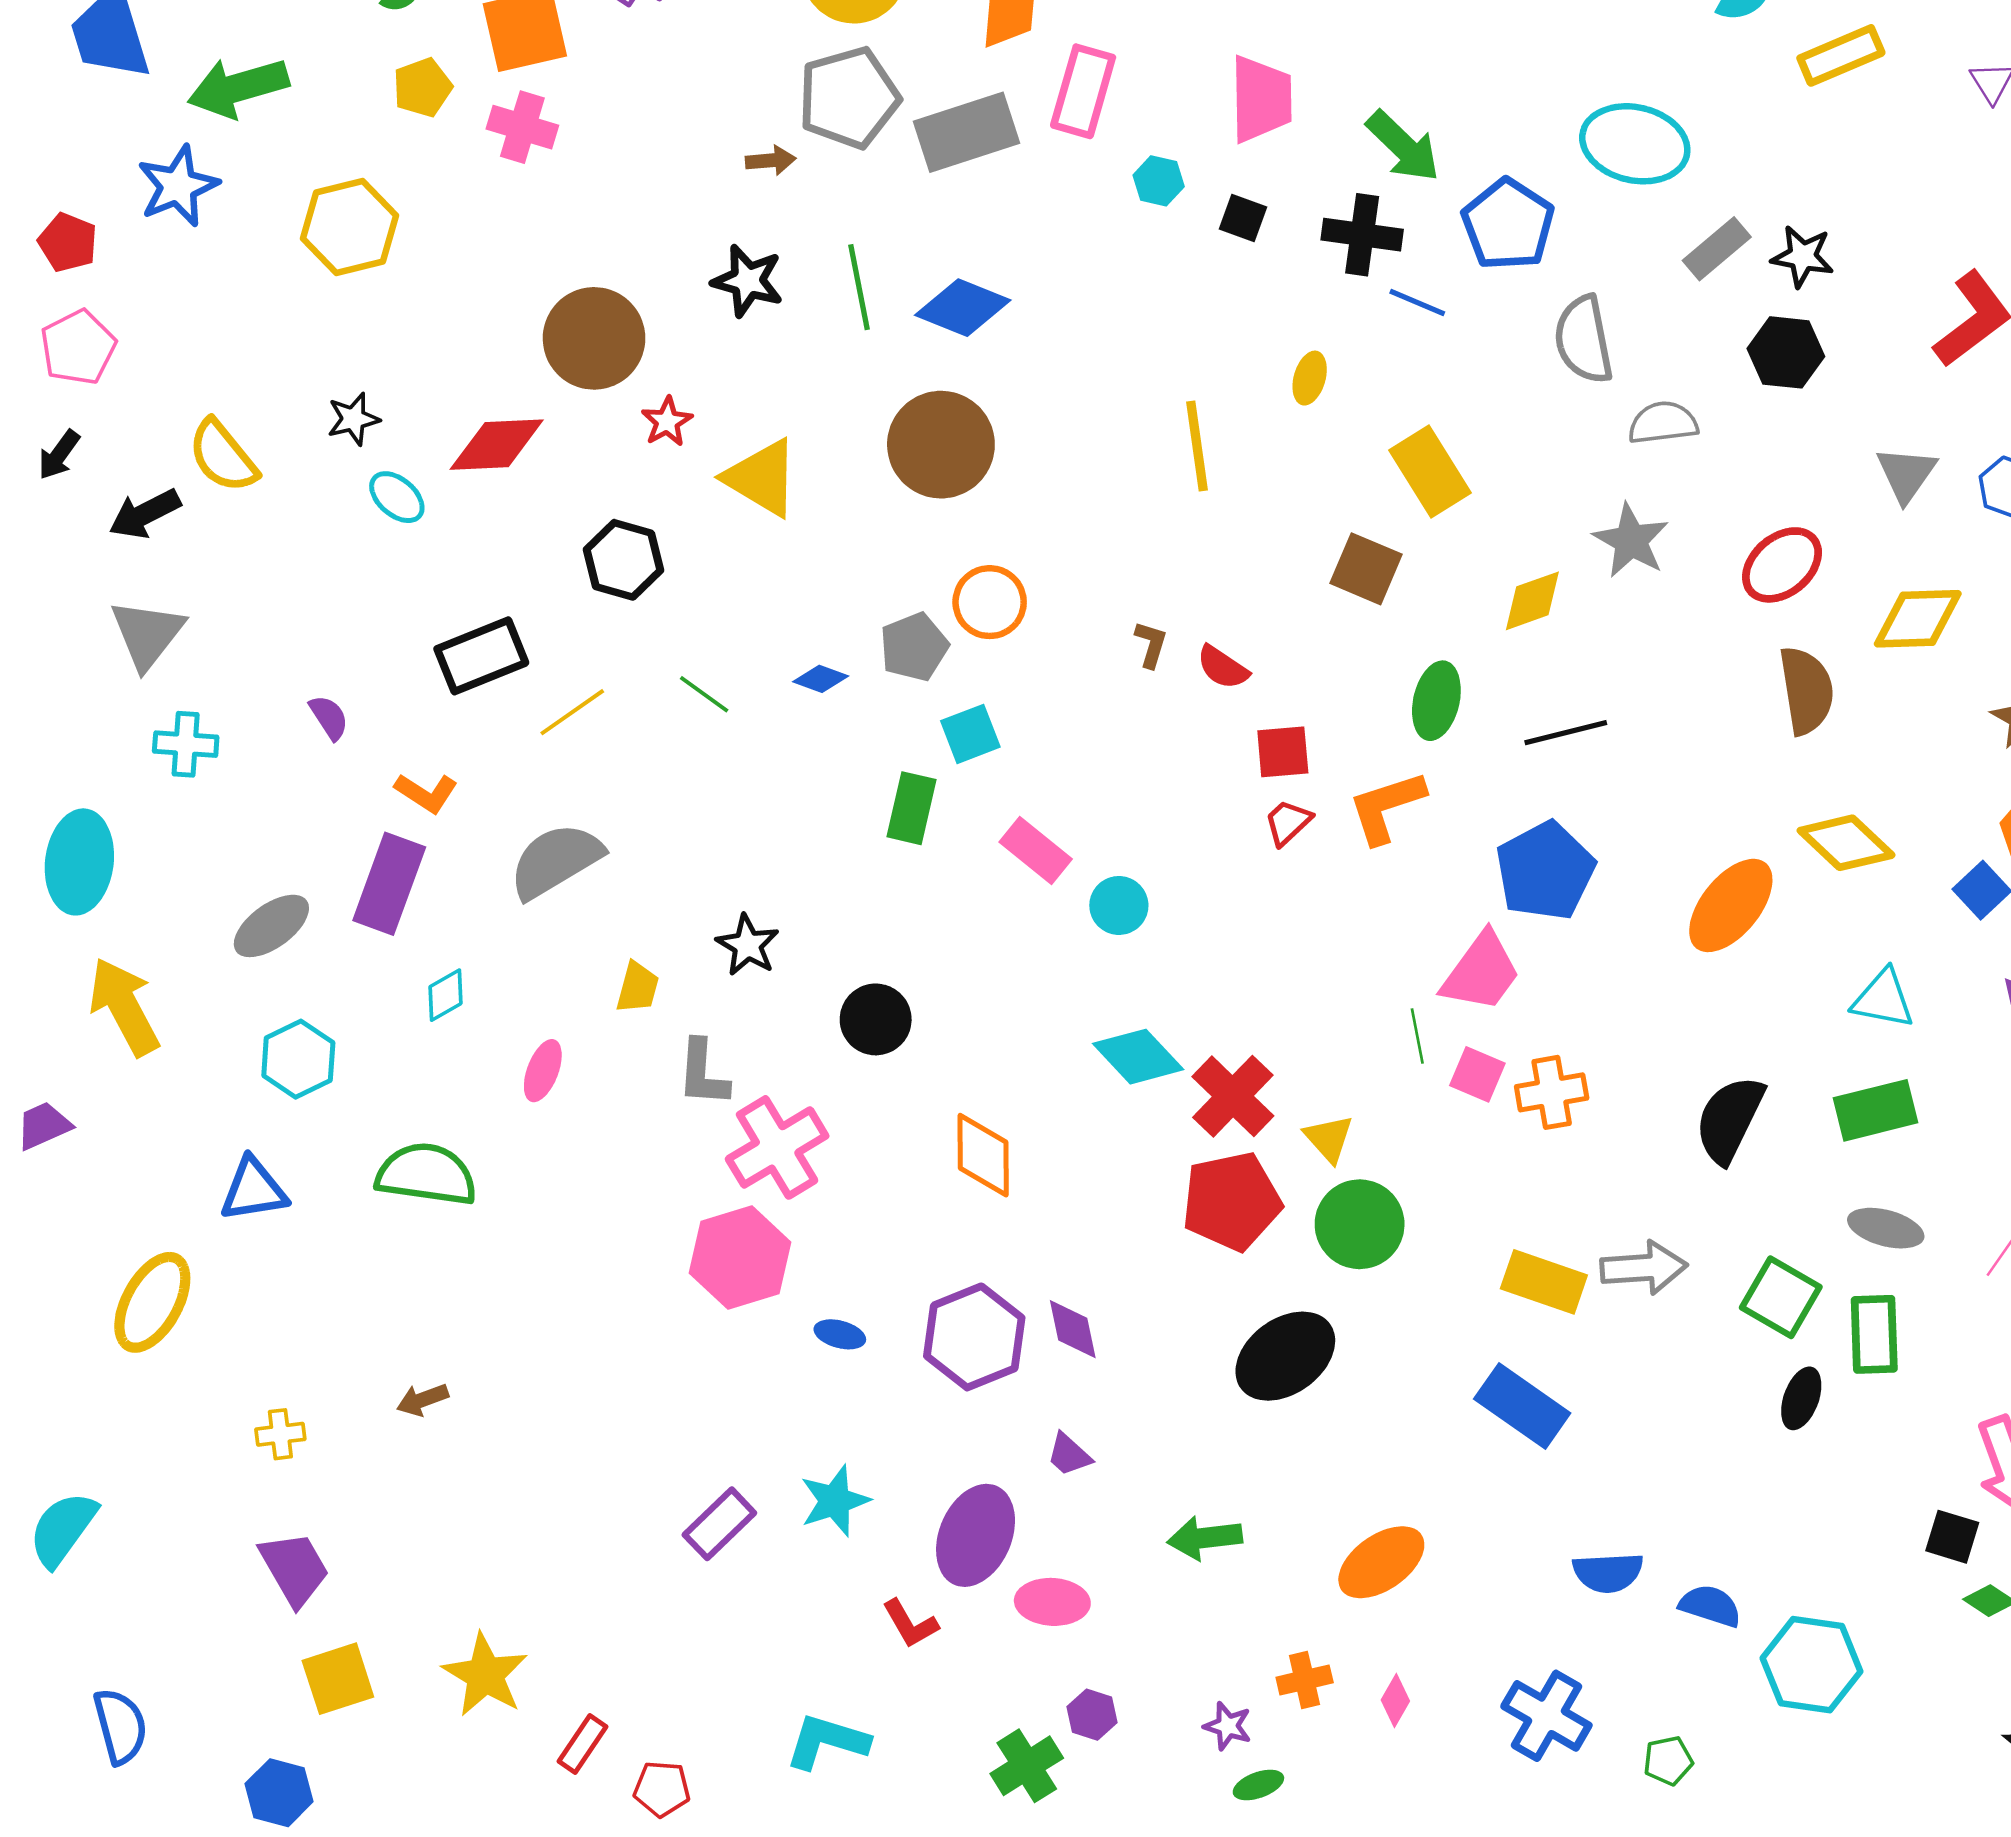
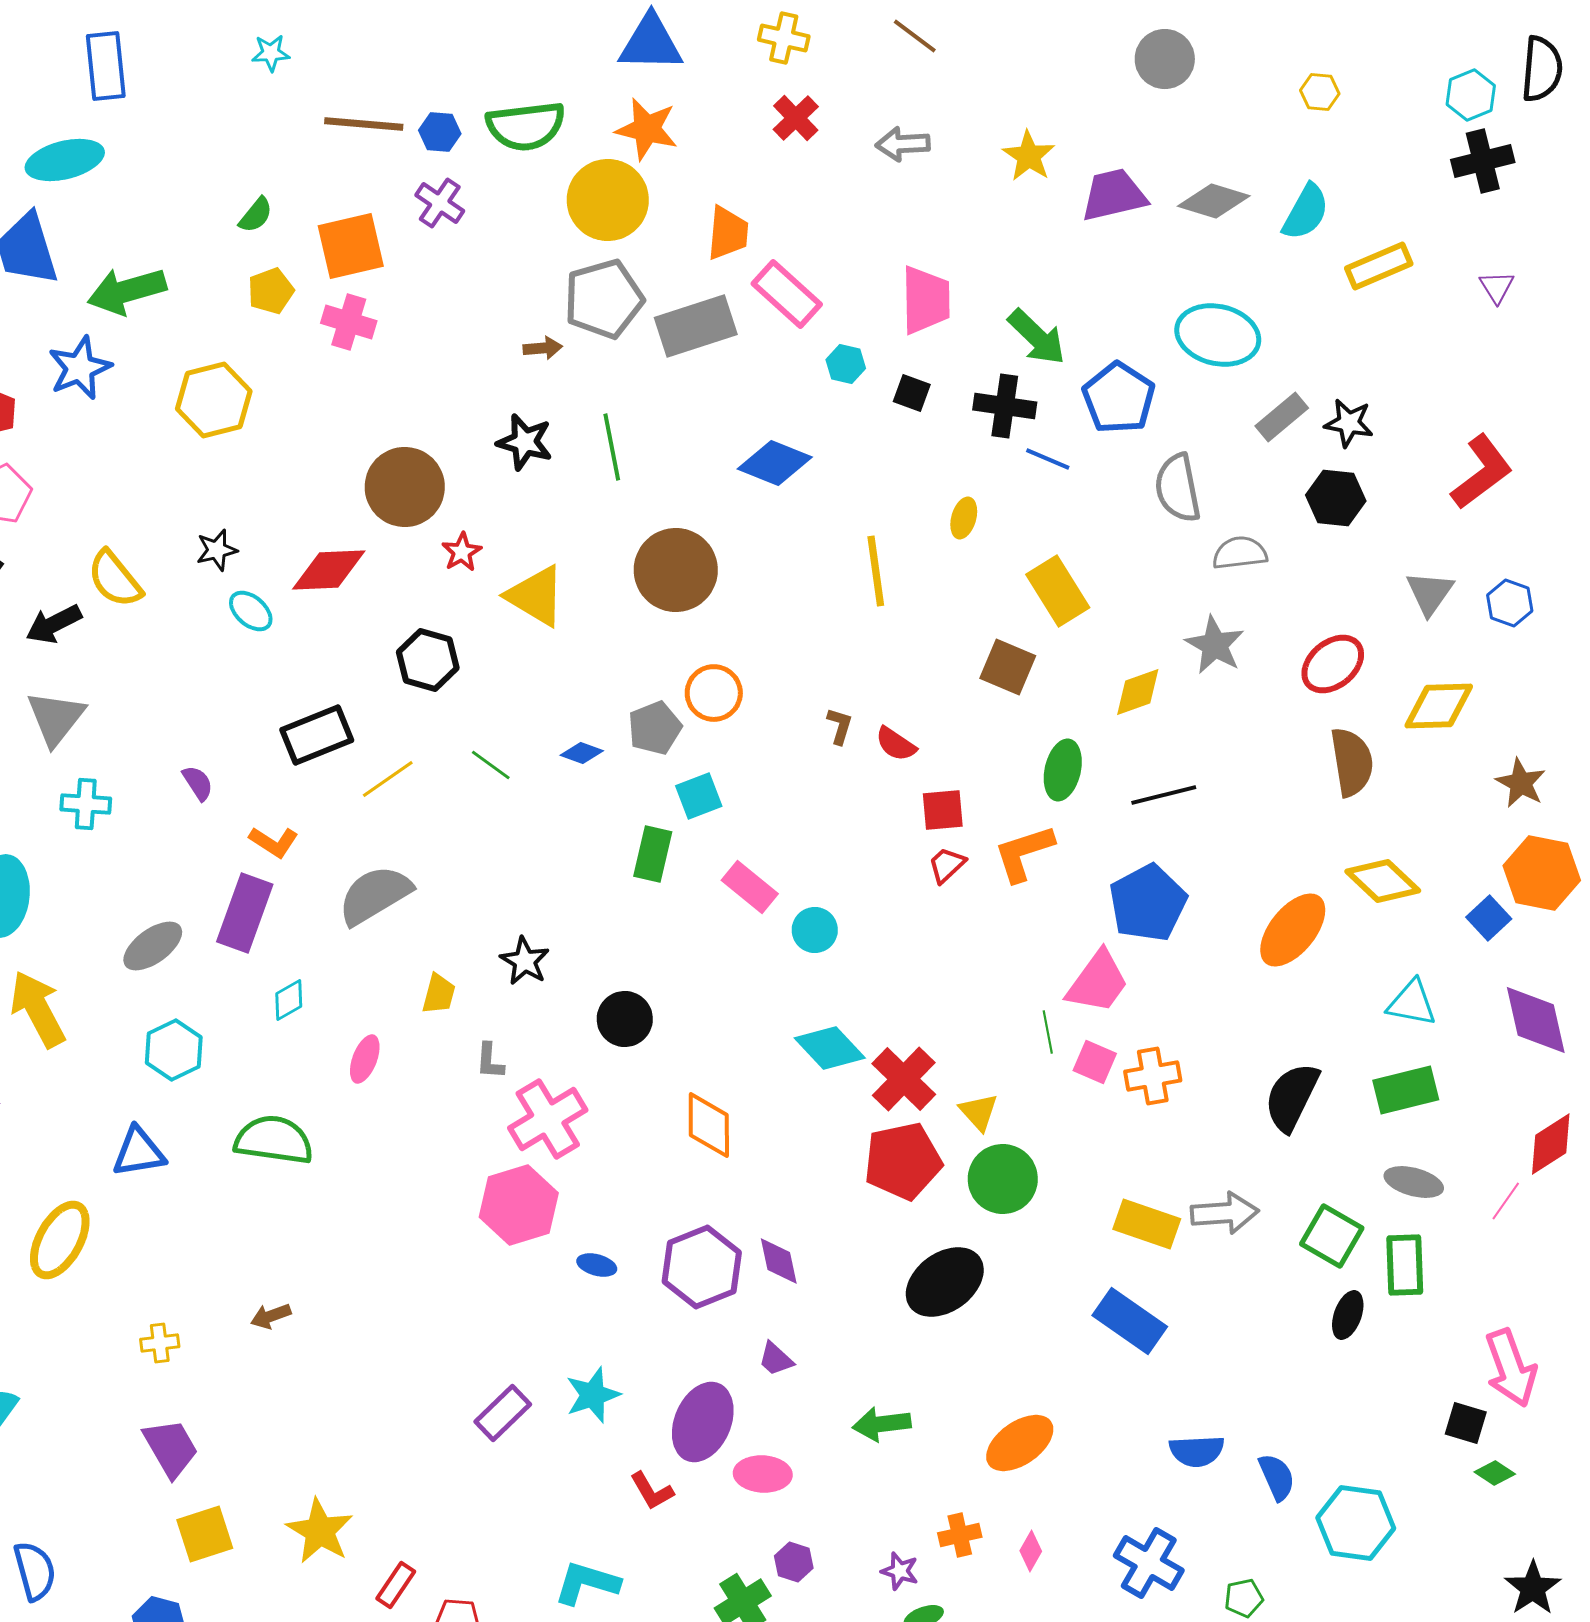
pink rectangle: (1083, 91) -> (787, 294), turned -64
blue diamond: (963, 308) -> (775, 463), moved
gray L-shape: (703, 1073) -> (490, 1061), size x0.7
blue semicircle: (1710, 1606) -> (1277, 1477), turned 48

